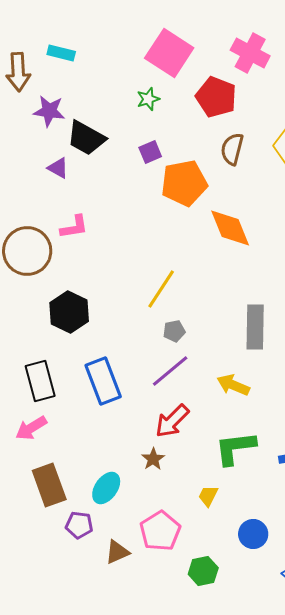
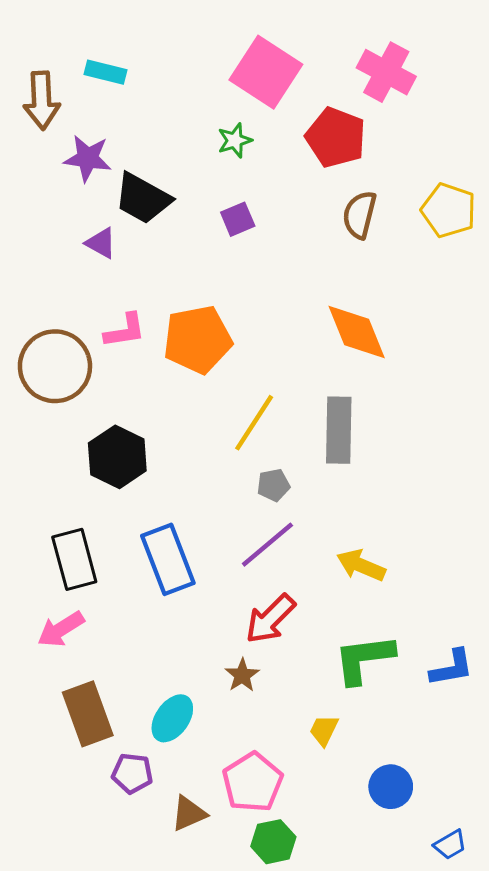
orange pentagon: (184, 183) -> (198, 340), moved
gray rectangle: (255, 327) -> (339, 430), moved
green hexagon: (203, 571) -> (273, 842), moved

